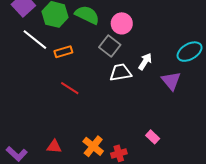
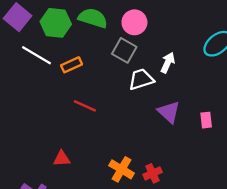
purple triangle: (171, 81) -> (169, 112), moved
pink rectangle: (153, 137) -> (206, 120), moved, turned 48
red triangle: (54, 147) -> (62, 159), moved

